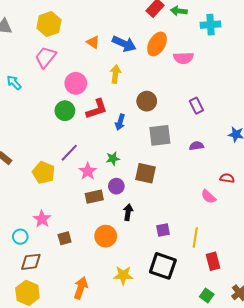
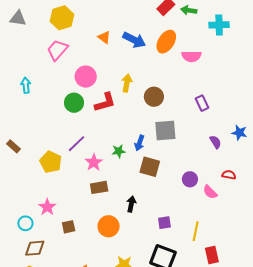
yellow arrow: (115, 74) -> (127, 83), moved
cyan arrow: (14, 83) -> (26, 85), moved, turned 35
blue arrow: (120, 122) -> (139, 143), moved
purple semicircle: (196, 146) -> (215, 142), moved, turned 64
purple circle: (116, 186) -> (190, 179), moved

